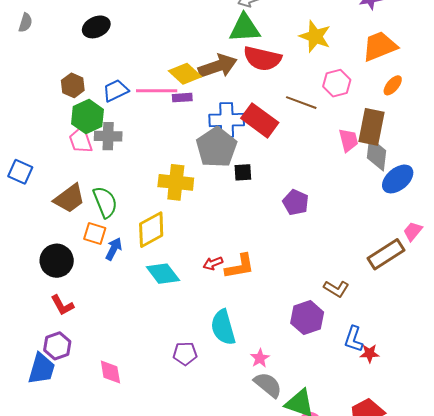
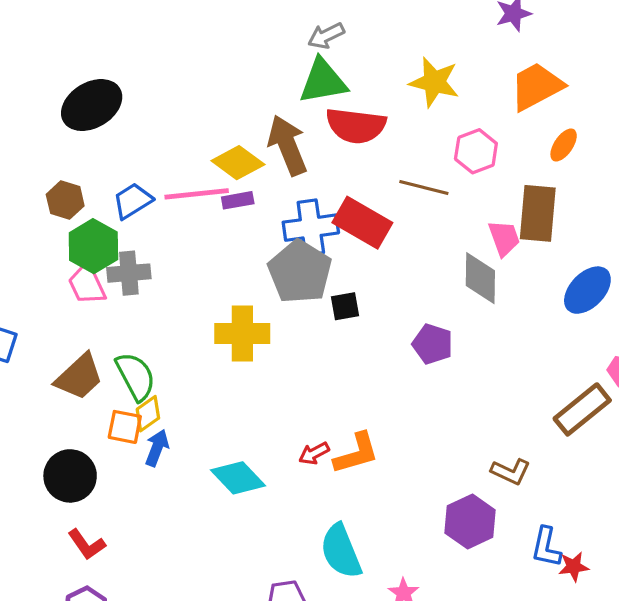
black ellipse: (96, 27) -> (92, 105), size x1.4
brown arrow: (218, 66) -> (288, 145), turned -87
gray diamond: (376, 154) -> (480, 278), moved
yellow diamond: (151, 230) -> (148, 414), moved, size x0.6

